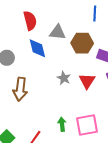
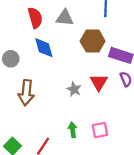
gray triangle: (58, 32) -> (65, 18), moved
gray star: (64, 78) -> (74, 89), moved
pink square: (87, 125) -> (100, 130), size x0.7

